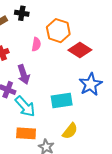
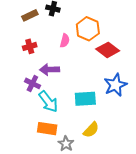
purple arrow: (24, 74) -> (50, 70), turned 102

